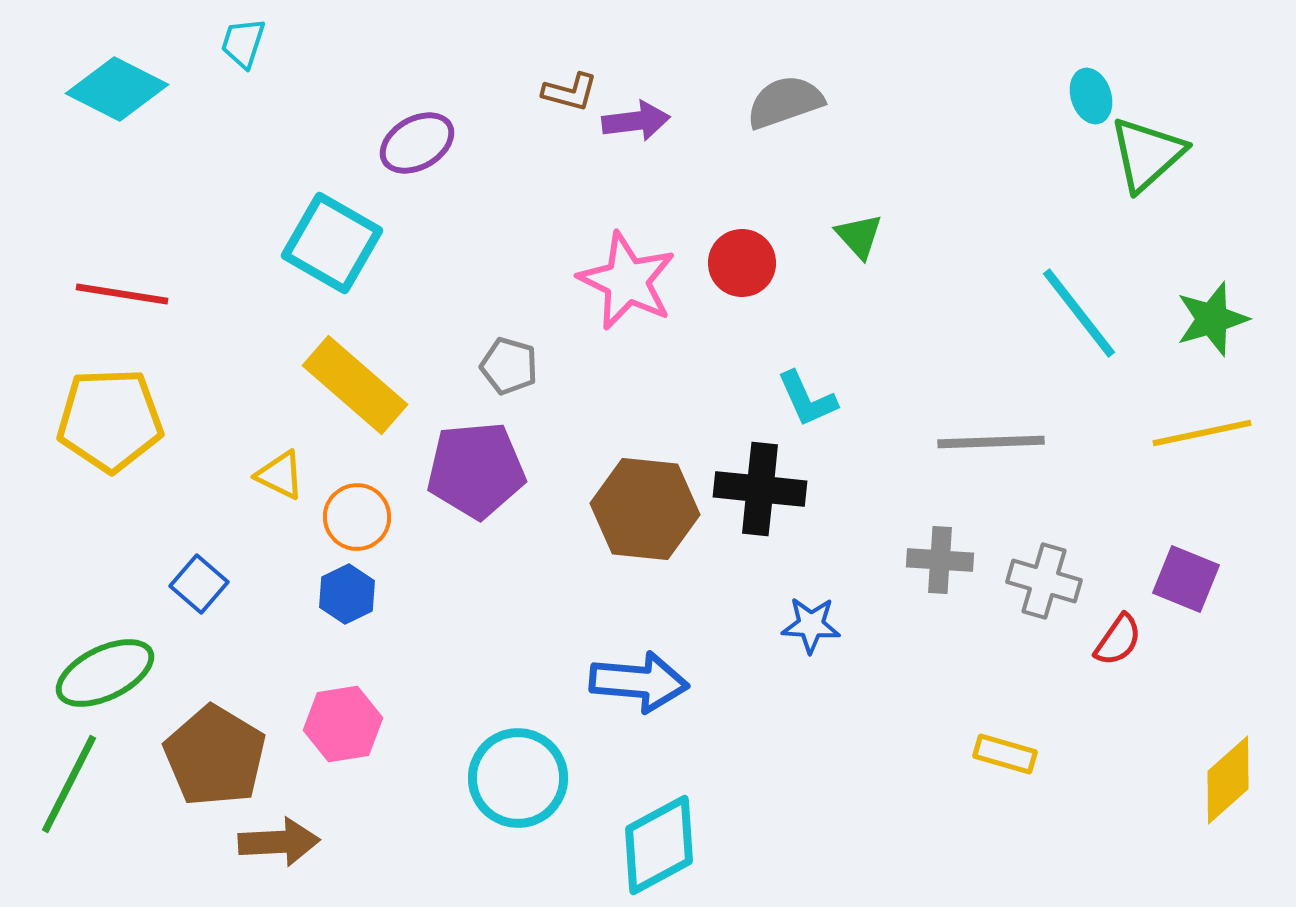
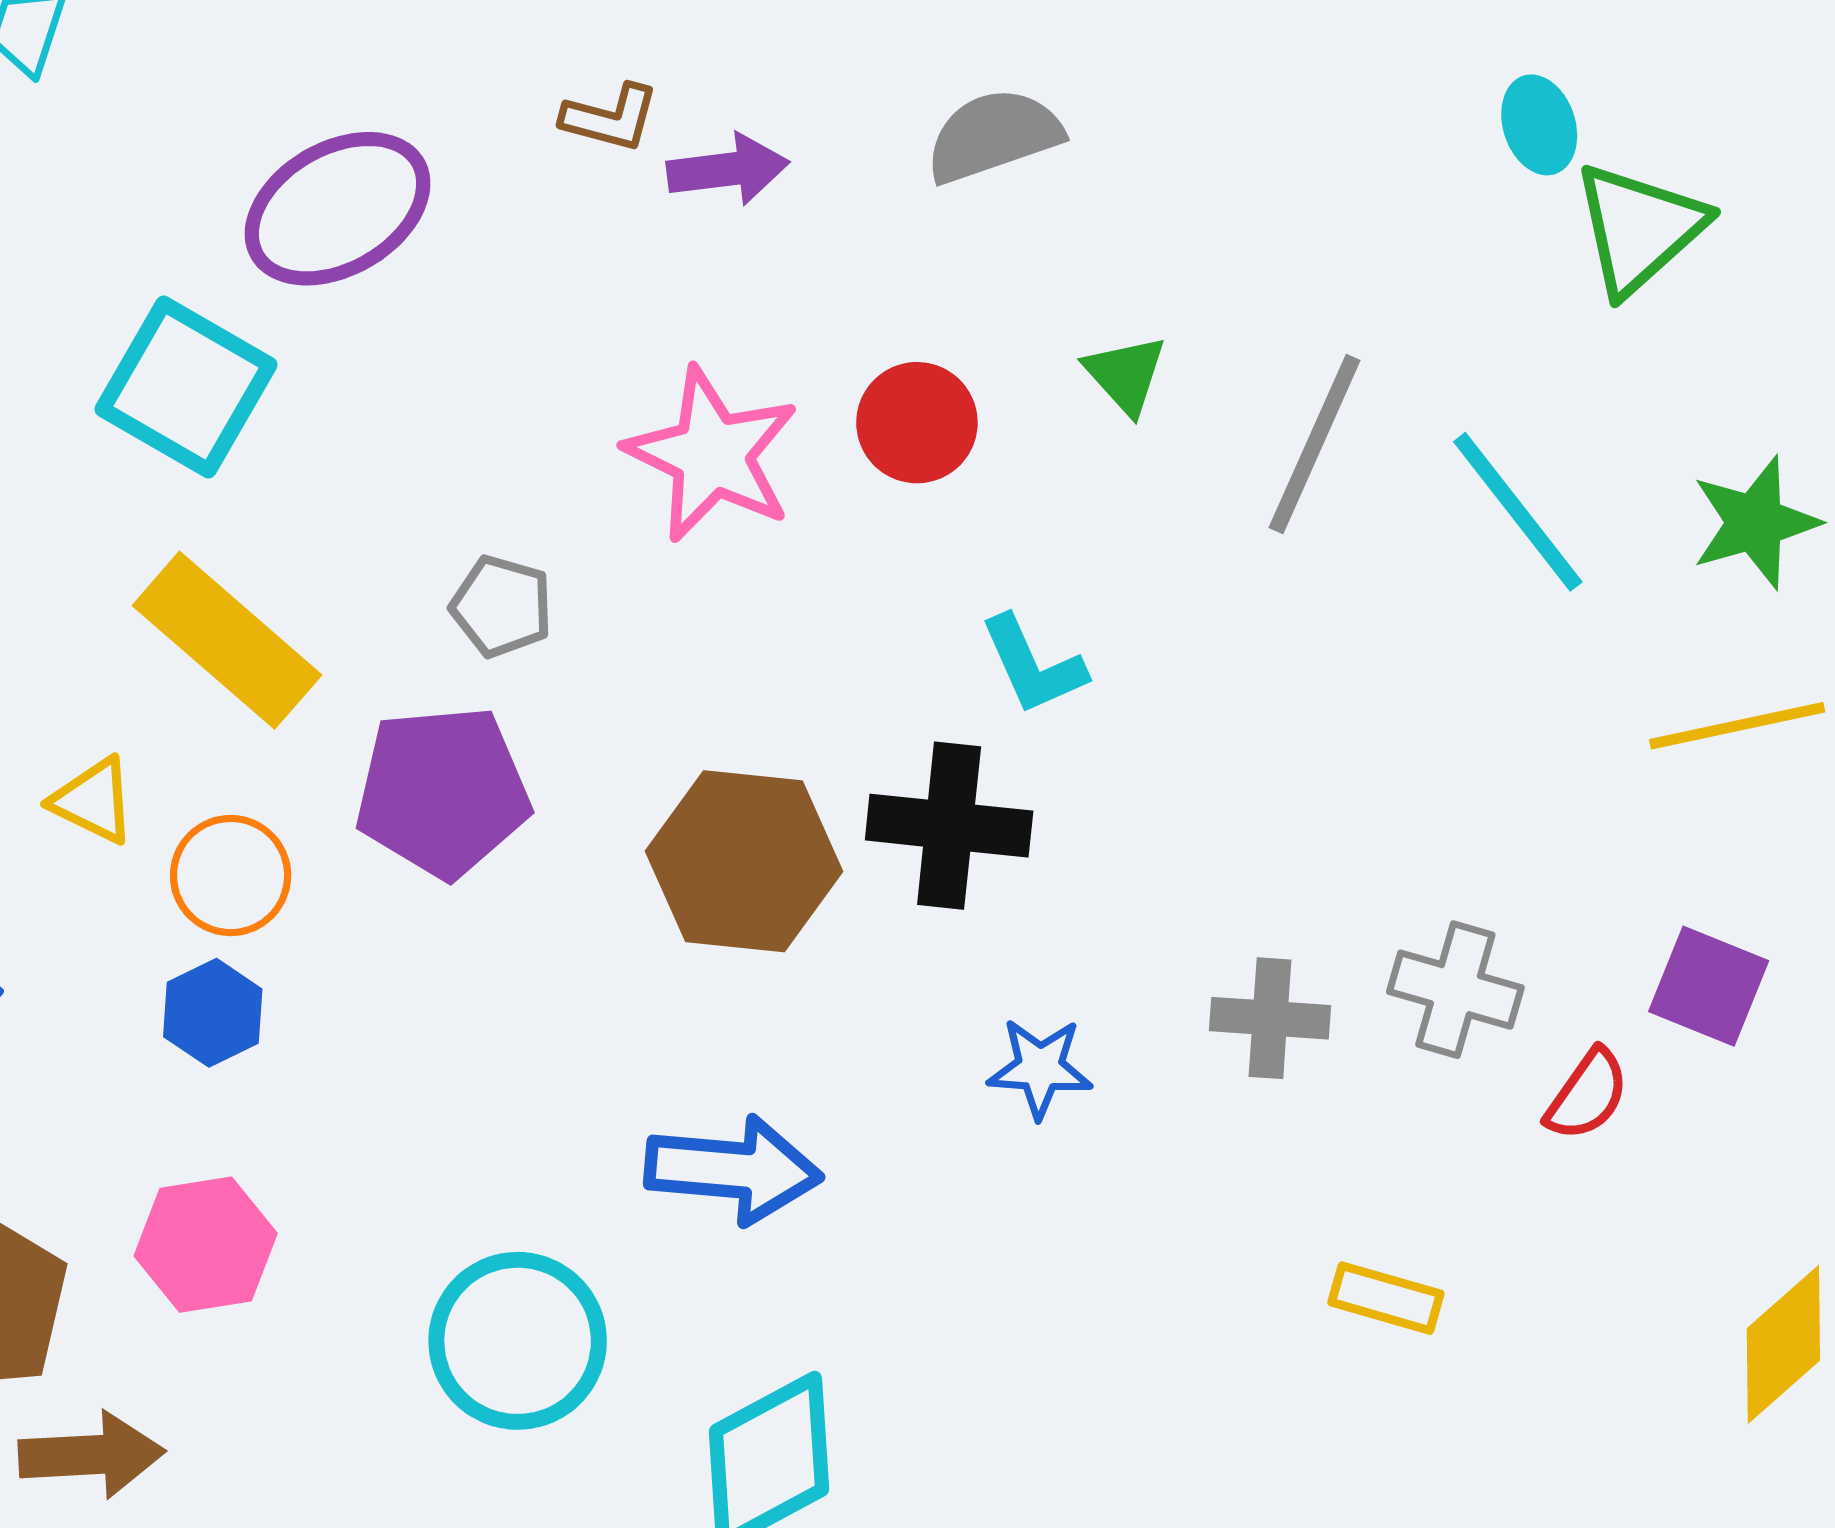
purple ellipse: (417, 143) -> (338, 209), size x1.4
gray line: (991, 442) -> (1315, 444), moved, turned -64
gray cross: (940, 560) -> (1270, 1018), moved

